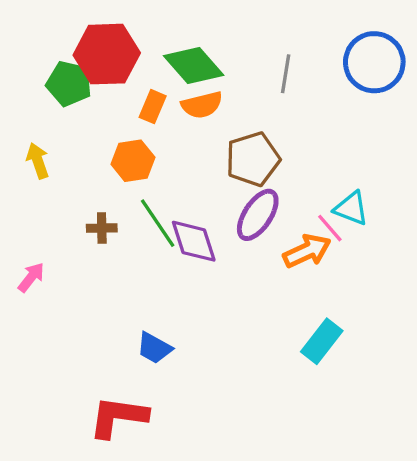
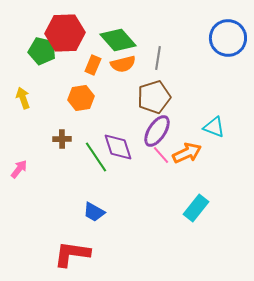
gray line: (286, 74) -> (158, 58), moved
green line: (158, 223) -> (96, 157), moved
pink line: (330, 228) -> (161, 155), moved

